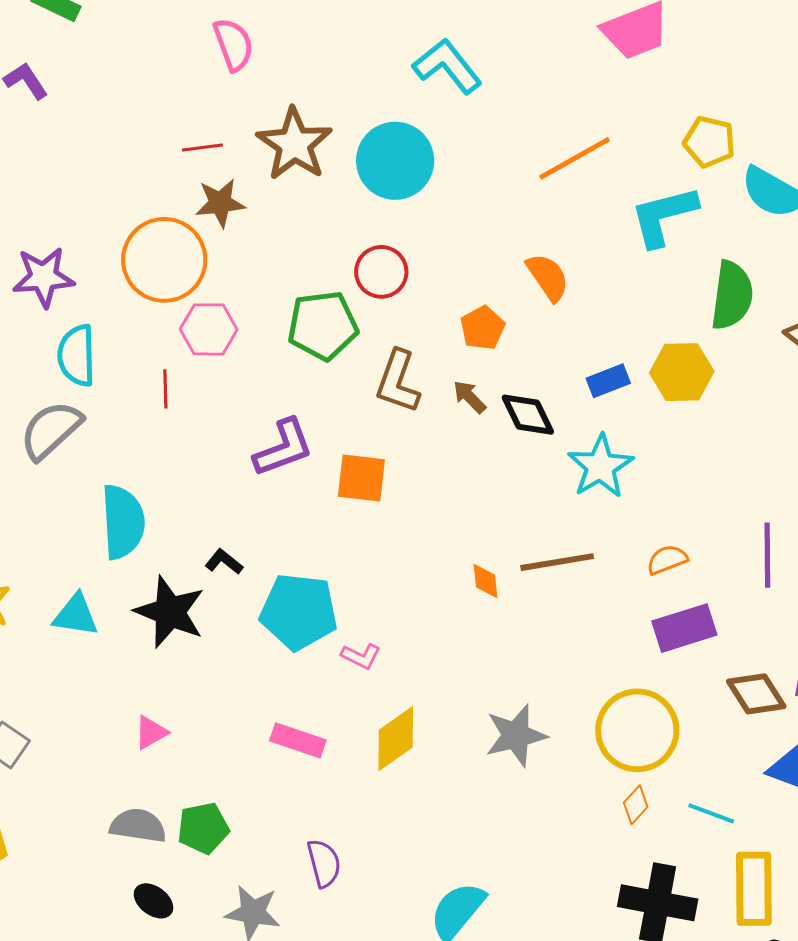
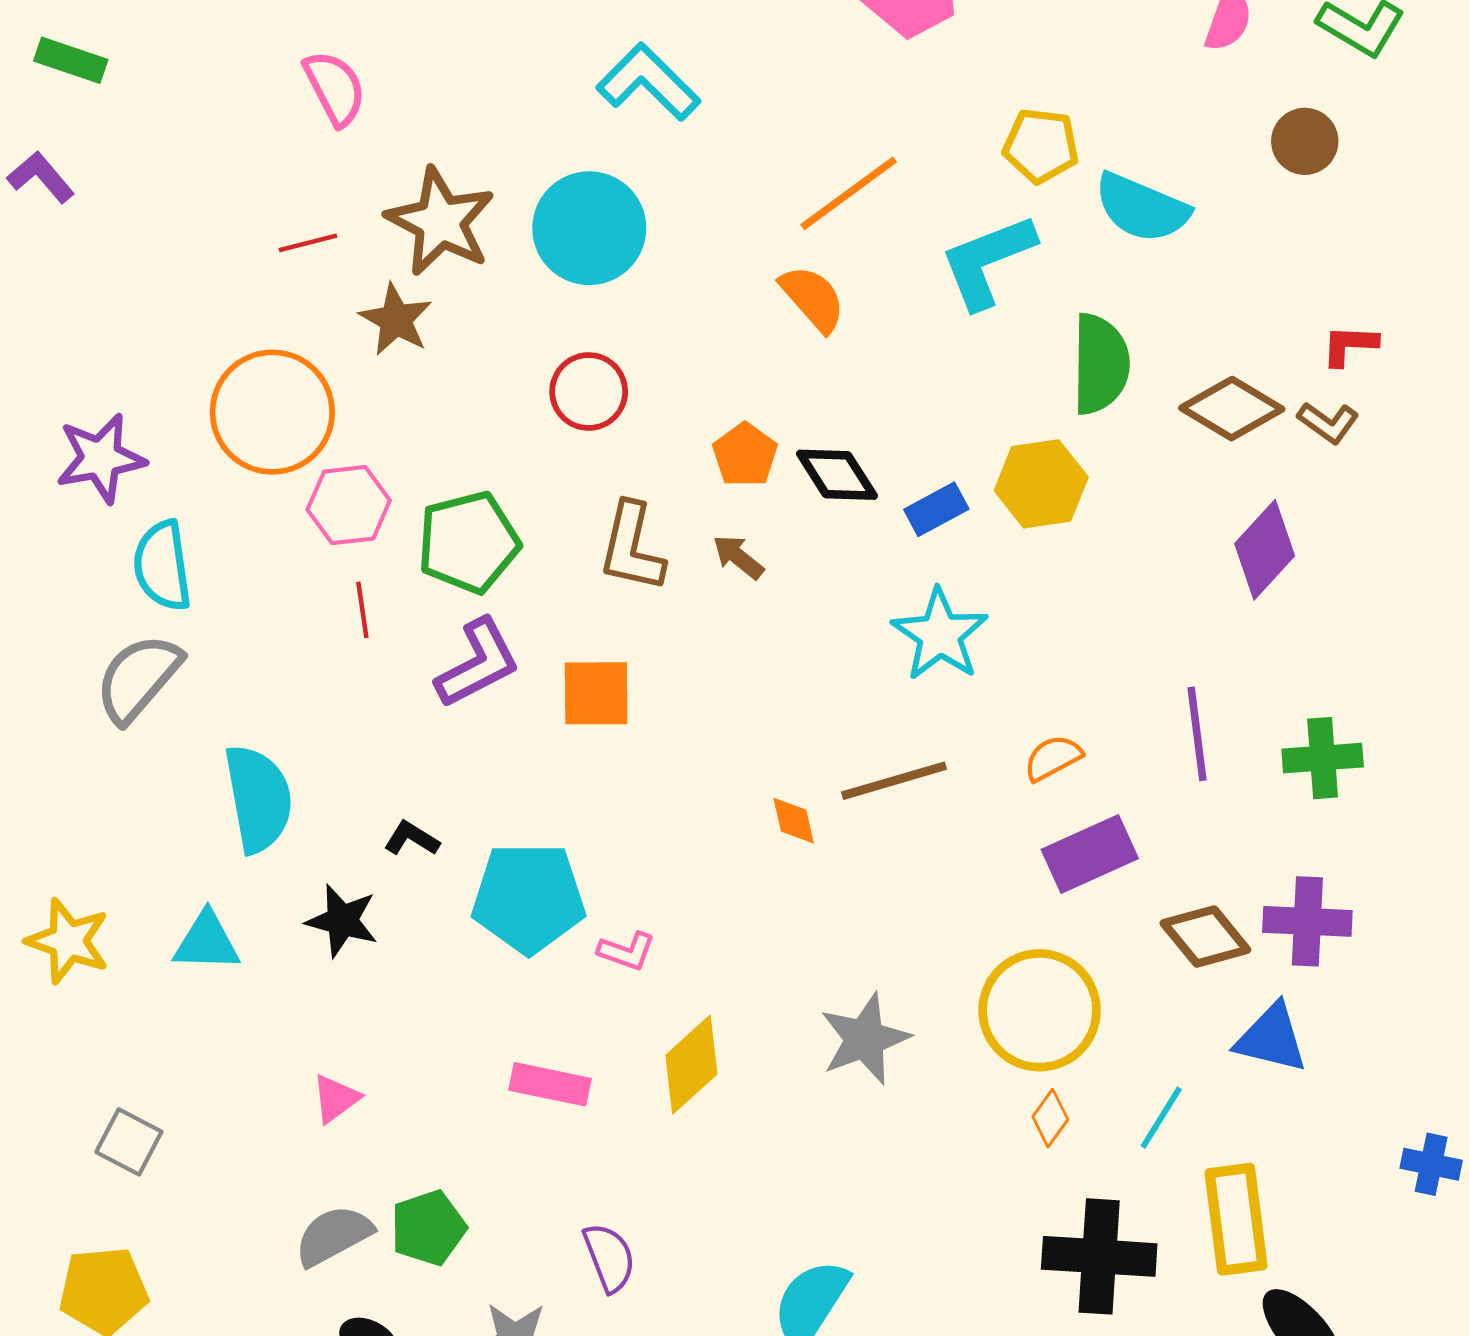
brown star: (220, 203) -> (396, 320), moved, turned -30
orange semicircle: (548, 277) -> (813, 298), moved
green pentagon: (323, 326) -> (468, 542), moved
red line: (165, 389) -> (362, 610), moved
black diamond: (528, 415) -> (837, 475), moved
black star: (170, 612) -> (342, 921), size x0.7
cyan line: (711, 813) -> (1161, 1118), turned -72
gray semicircle: (138, 826) -> (334, 1236), turned -30

